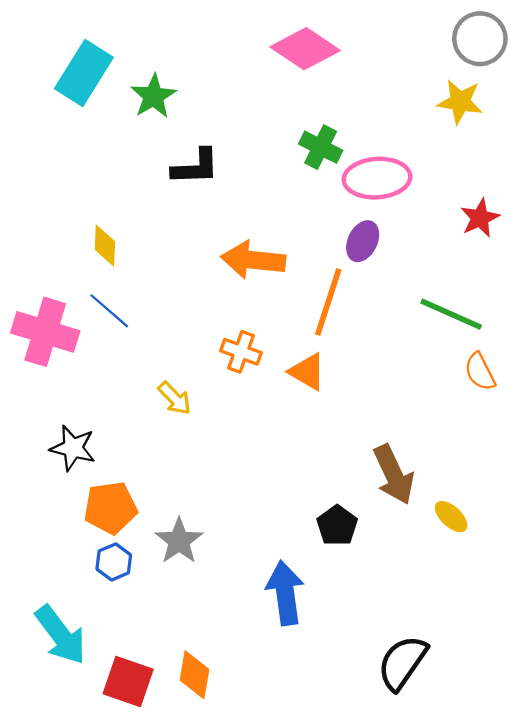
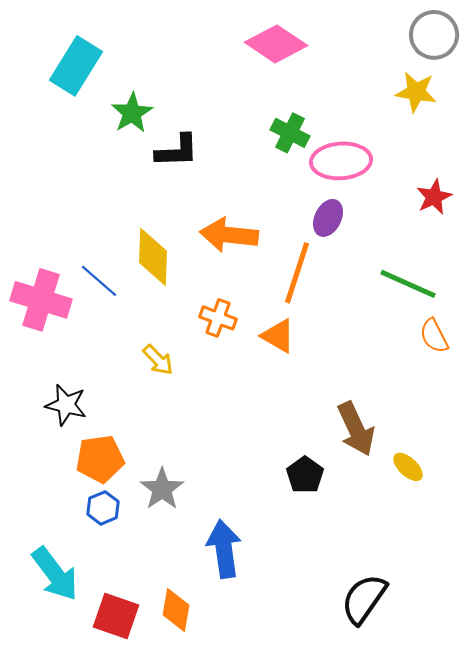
green star: (154, 96) -> (132, 113), moved
yellow diamond: (105, 246) -> (153, 257), moved, size x1.5
blue arrow: (285, 593) -> (224, 549), moved

